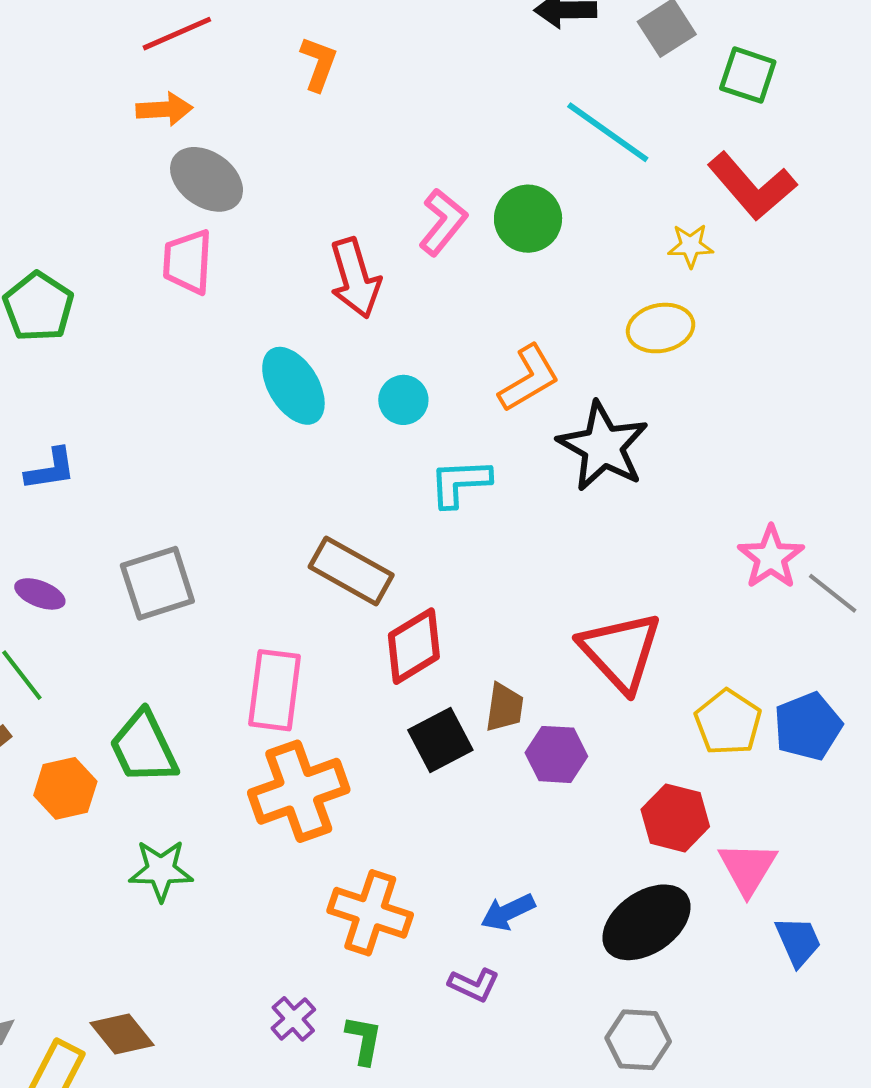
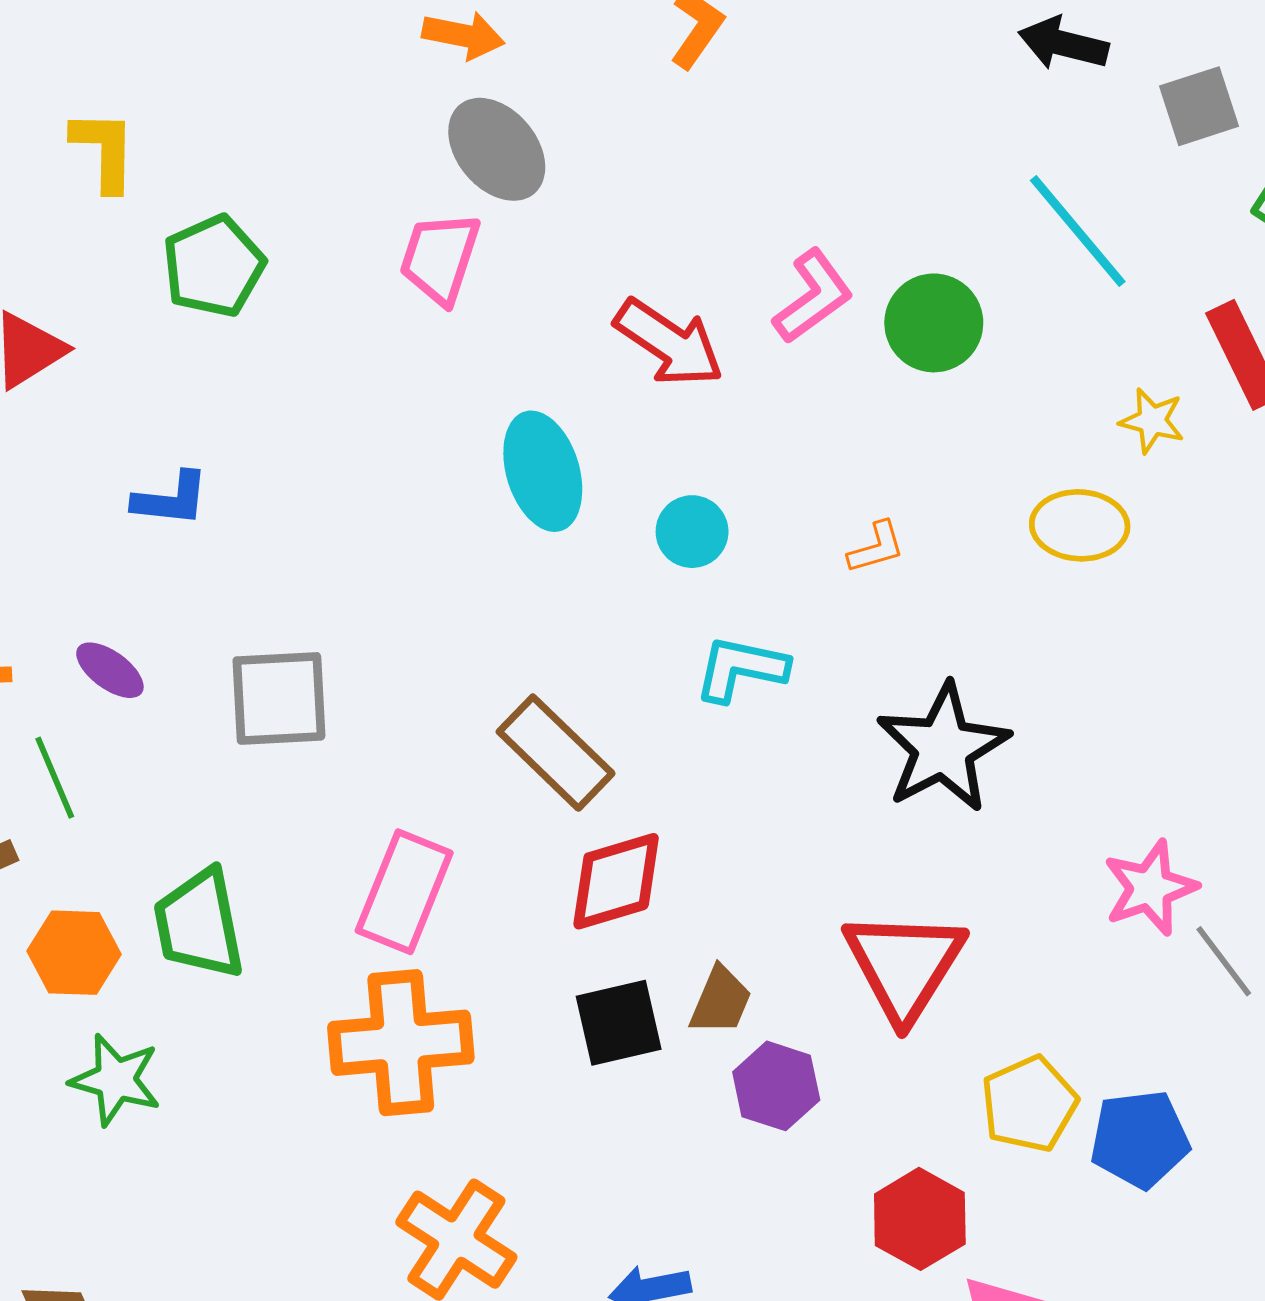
red arrow: (355, 278) -> (669, 343), turned -54
orange L-shape: (529, 378) -> (876, 548), size x0.6
black star: (603, 446) -> (943, 748), moved
green star: (161, 870) -> (116, 1080), moved

